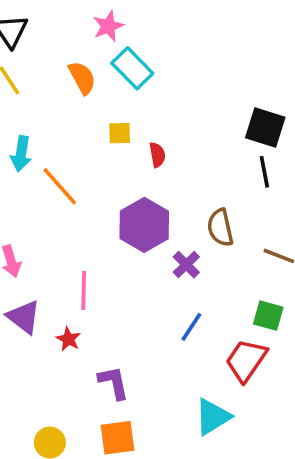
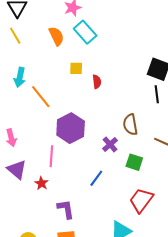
purple hexagon: (144, 225) -> (71, 128), moved
green square: (268, 316) -> (134, 162), moved
blue line: (191, 327) -> (96, 178), moved

